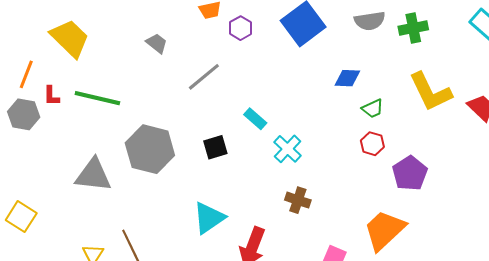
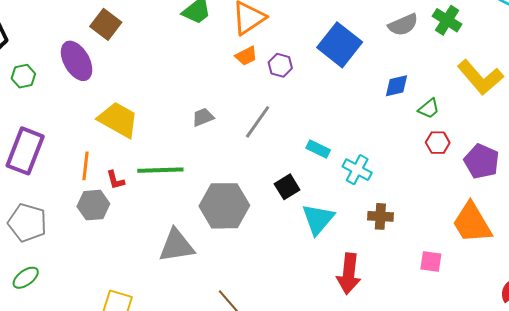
green cross: (413, 28) -> (447, 20), turned -32
gray trapezoid: (157, 43) -> (203, 117), moved, turned -45
cyan triangle: (209, 218) -> (318, 219), moved
orange trapezoid: (384, 230) -> (472, 223), turned -63

